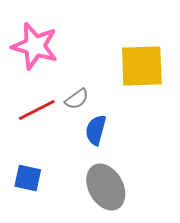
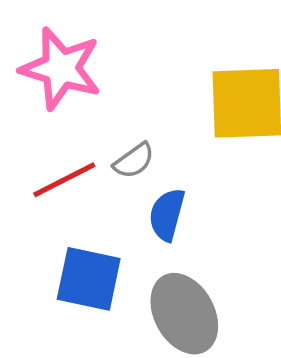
blue square: (28, 178) -> (89, 279), moved, size x1.4

